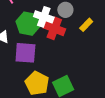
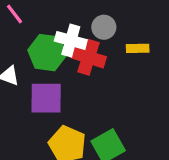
yellow rectangle: (86, 25) -> (138, 48), turned 48

